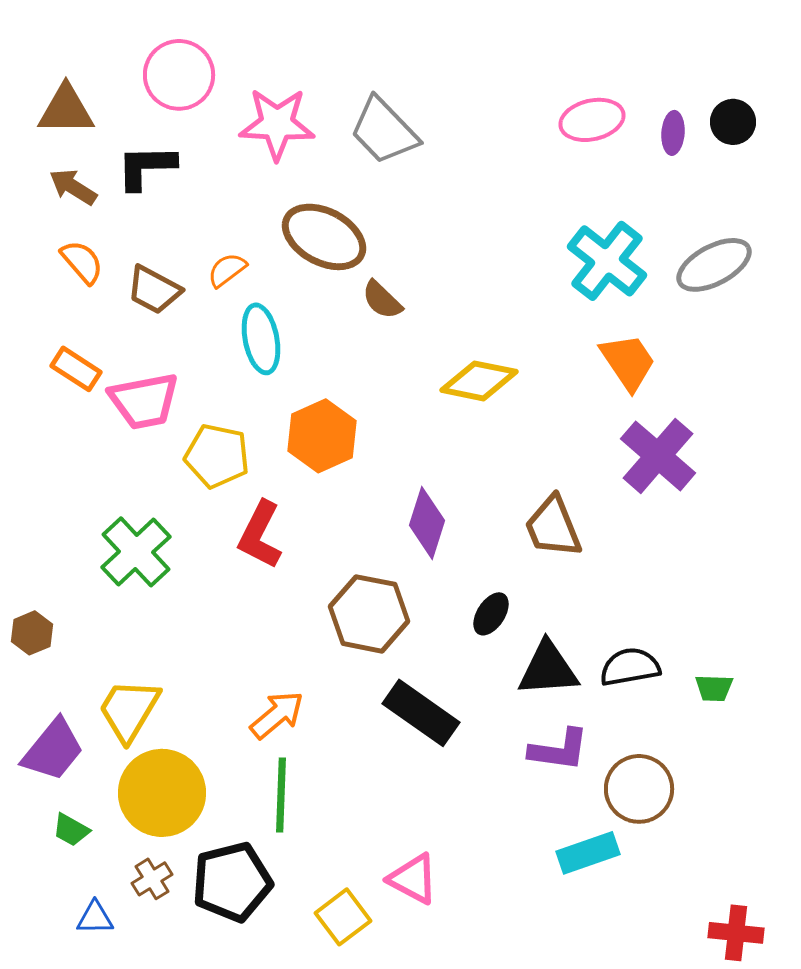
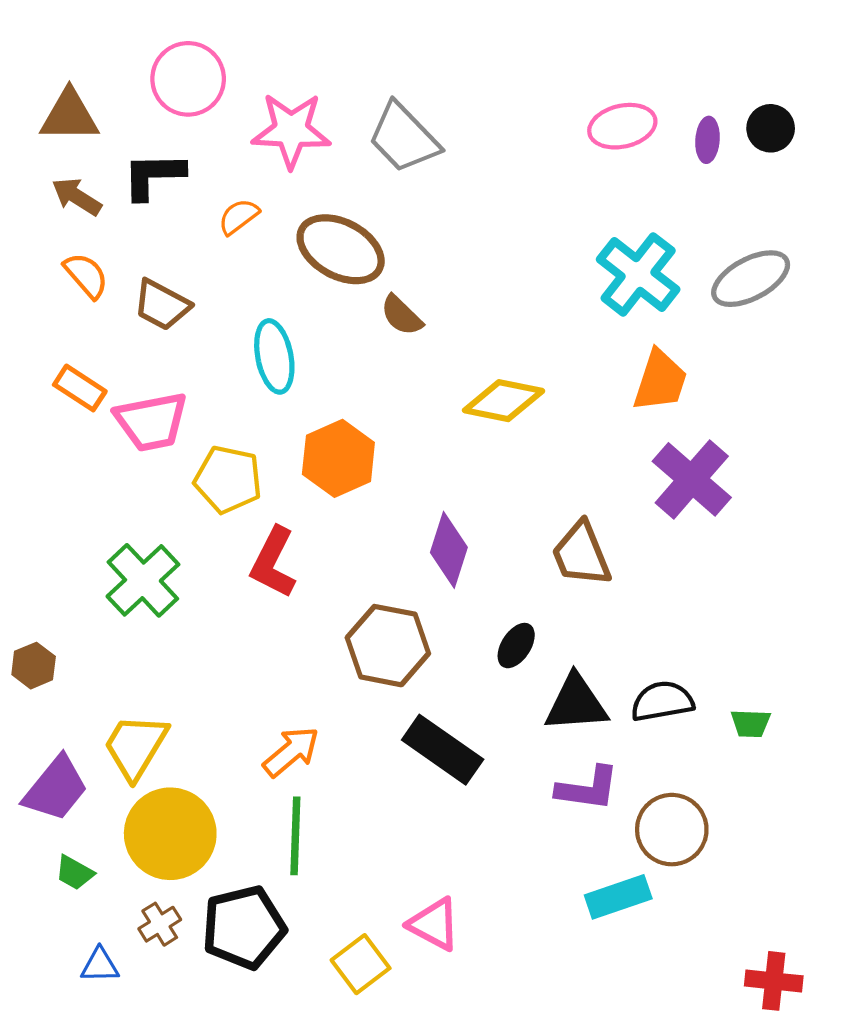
orange semicircle: (227, 270) -> (239, 217), moved
orange trapezoid: (628, 362) -> (660, 381), turned 52

